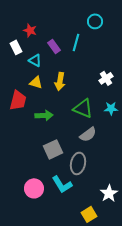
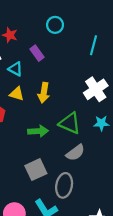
cyan circle: (95, 21) -> (55, 25), moved
cyan line: (76, 42) -> (93, 45), moved
white cross: (106, 78) -> (96, 89), size x1.5
green arrow: (44, 115) -> (38, 131), moved

